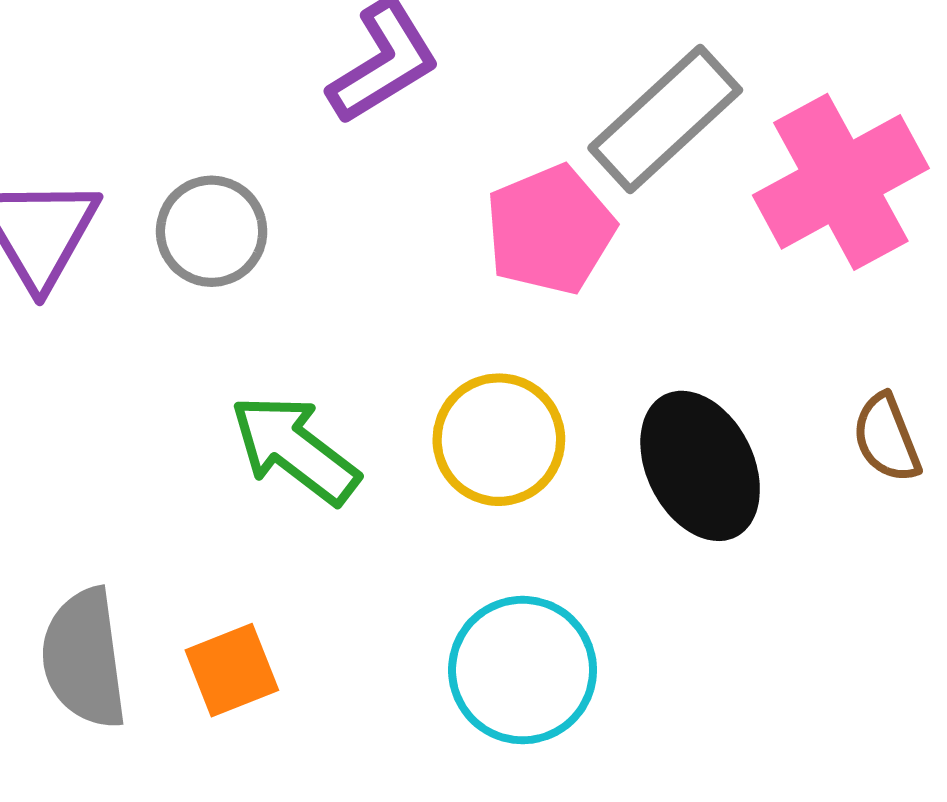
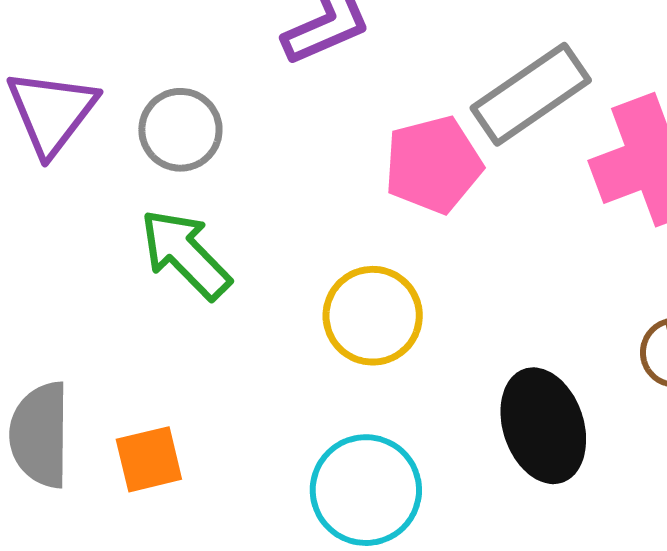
green arrow: (295, 449) -> (185, 254), moved
black ellipse: (700, 466) -> (543, 426), moved

